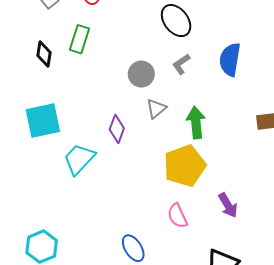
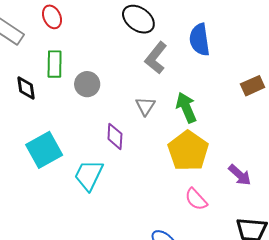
gray L-shape: (181, 64) -> (156, 58), size x1.5
gray circle: (141, 74) -> (87, 84), moved

